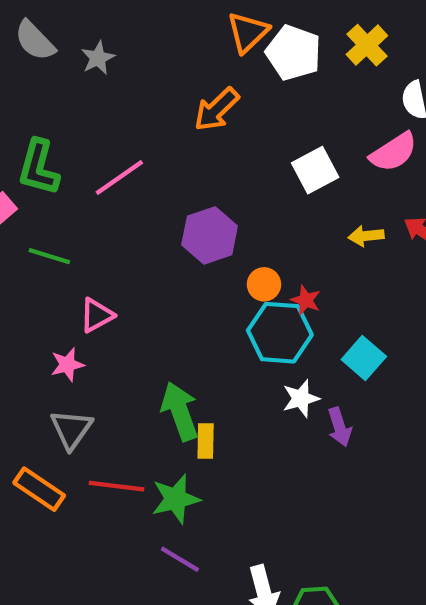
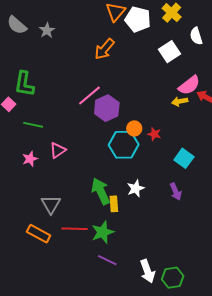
pink semicircle: (394, 152) -> (189, 85), moved
white square: (315, 170) -> (170, 52), moved
pink line: (119, 177) -> (89, 95), moved
cyan hexagon: (280, 333) -> (124, 145), moved
pink star: (67, 365) -> (30, 159), moved
white star: (301, 399) -> (136, 188), moved

